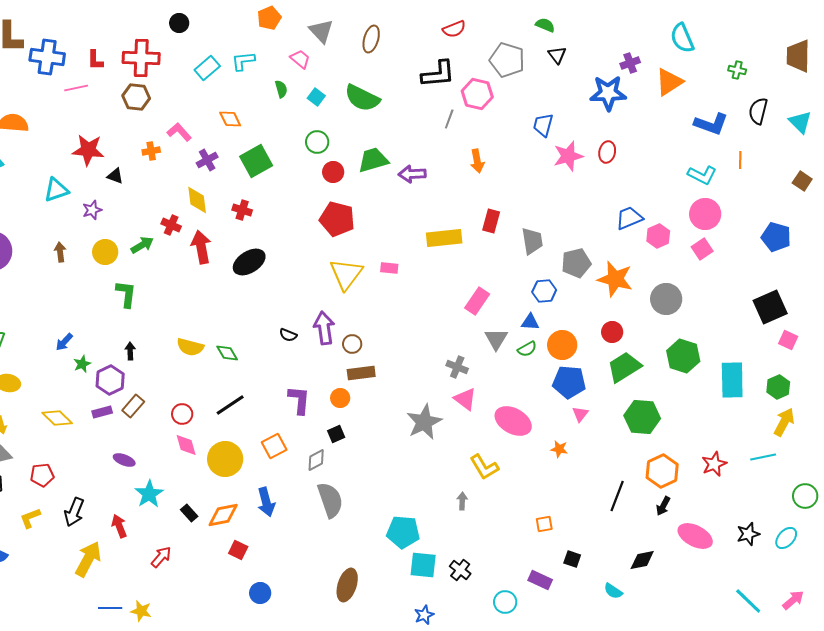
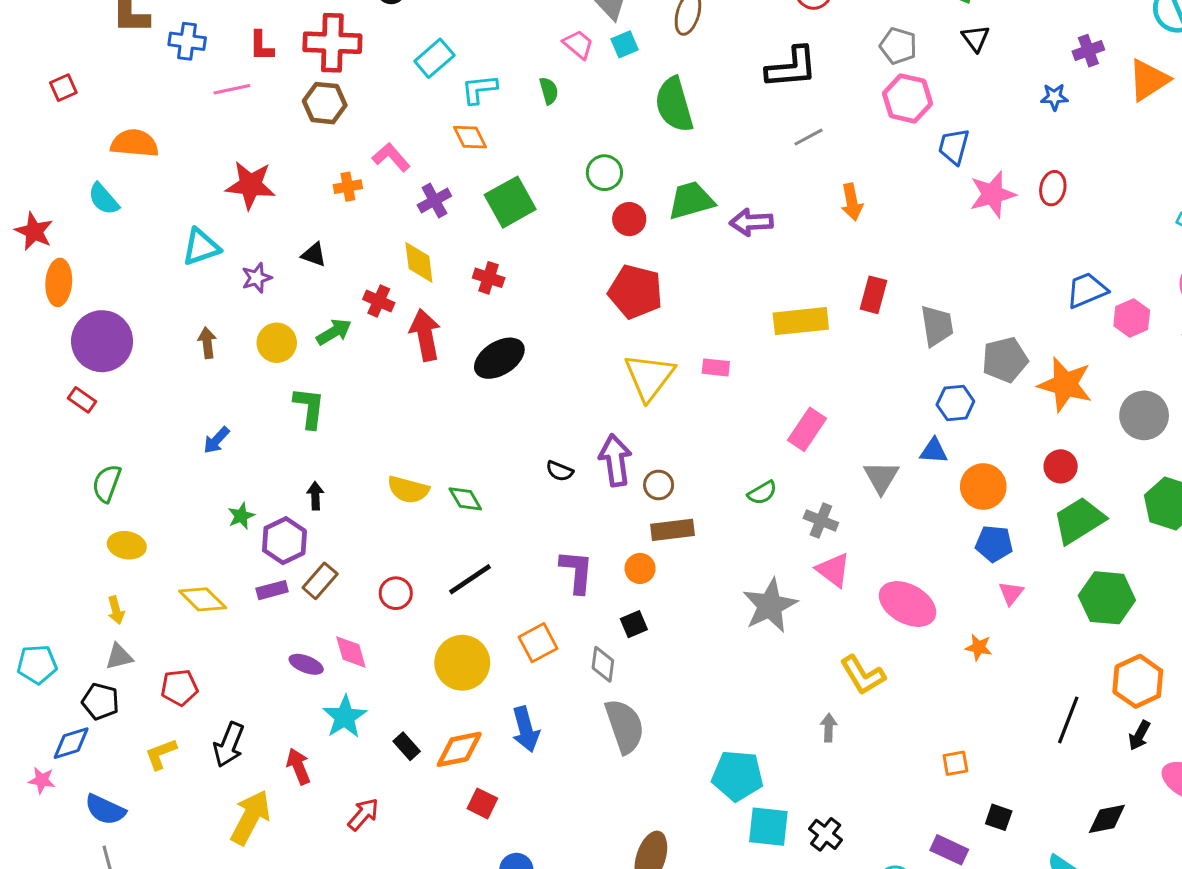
blue cross: (47, 57) -> (187, 41), size x0.7
gray pentagon: (507, 60) -> (898, 46), size x0.7
cyan L-shape: (243, 61) -> (479, 89), moved
blue star: (608, 93) -> (1054, 97), size x0.5
pink hexagon: (477, 94) -> (907, 98), moved
cyan square: (316, 97) -> (625, 44), moved, turned 30
green semicircle: (362, 98) -> (674, 105), turned 48
gray line: (449, 119) -> (809, 137), turned 42
black triangle: (115, 176) -> (314, 255), moved
pink rectangle: (477, 301) -> (807, 429), moved
blue arrow: (64, 342) -> (216, 440), moved
green semicircle: (527, 349) -> (762, 493), moved
blue pentagon: (569, 382) -> (994, 544), size x0.7
pink diamond: (186, 445) -> (351, 652), moved
gray diamond: (316, 460) -> (603, 664), turned -55

